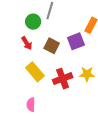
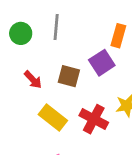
green circle: (33, 22) -> (21, 33), moved
red cross: (63, 79) -> (94, 119), turned -30

